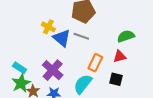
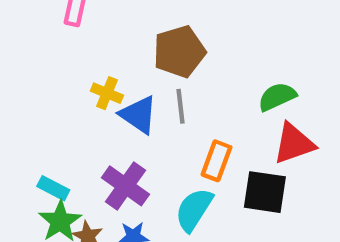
gray line: (81, 36) -> (180, 106), turned 70
red triangle: (120, 57) -> (294, 144), moved, size x1.5
black square: (116, 79) -> (265, 192), size x1.5

